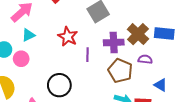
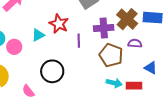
cyan triangle: (28, 35) -> (38, 35), moved

